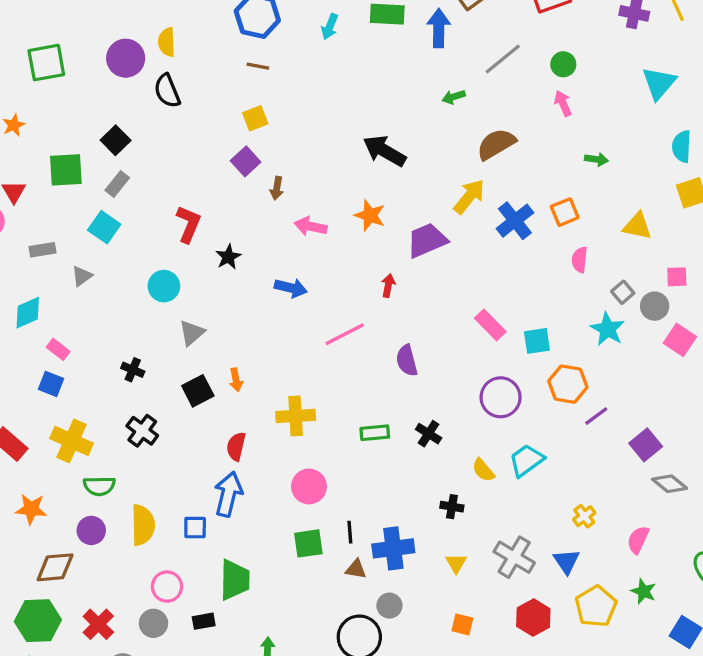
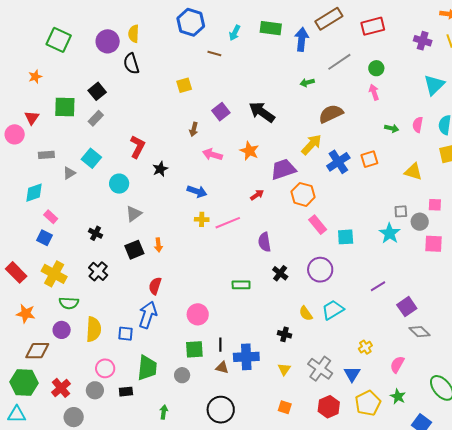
green square: (46, 63) -> (59, 40), turned 30
brown line: (258, 66) -> (214, 54), moved
purple square: (246, 161) -> (221, 112), moved
cyan square: (104, 227) -> (91, 158), moved
pink semicircle: (580, 260) -> (418, 125), moved
red arrow: (388, 285) -> (257, 195), turned 40
gray square: (623, 292) -> (401, 211), turned 32
pink square: (680, 340) -> (433, 244), turned -36
orange hexagon: (568, 384) -> (303, 194), moved
yellow cross: (296, 416) -> (202, 219), moved, size x0.6
black cross: (429, 434) -> (280, 273), moved
gray circle: (389, 606) -> (182, 375), moved

